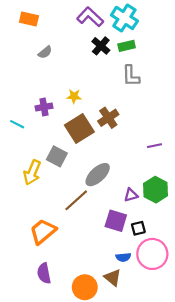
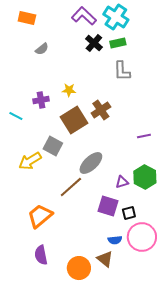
yellow arrow: (32, 172) -> (30, 161), turned 35

